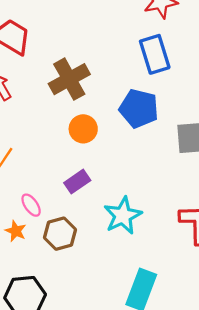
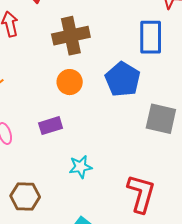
cyan star: (123, 216) -> (80, 167), size x0.7
brown hexagon: (60, 234) -> (25, 196), moved

